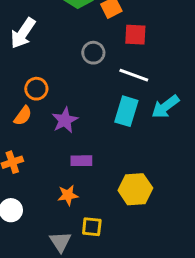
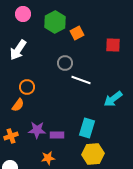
red square: (135, 35) -> (113, 45), moved
white line: (134, 75) -> (81, 80), moved
cyan rectangle: (126, 111) -> (87, 128), moved
purple star: (65, 120) -> (37, 130), moved, turned 30

